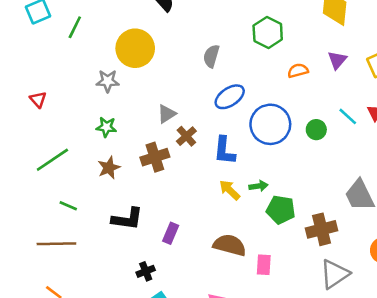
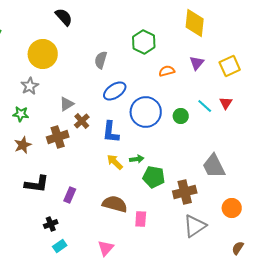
gray star: (108, 81) -> (30, 86), moved, turned -30

